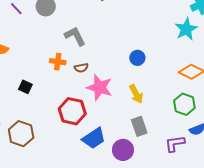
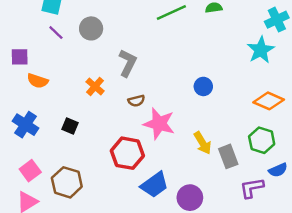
gray L-shape: (75, 36) -> (128, 63), turned 55
orange cross: (58, 62) -> (95, 86), moved, turned 35
yellow arrow: (136, 94) -> (203, 143), moved
gray rectangle: (139, 126) -> (228, 156), moved

